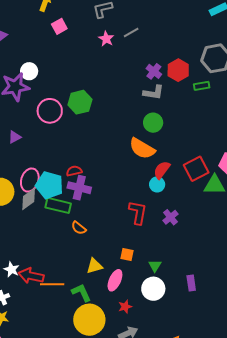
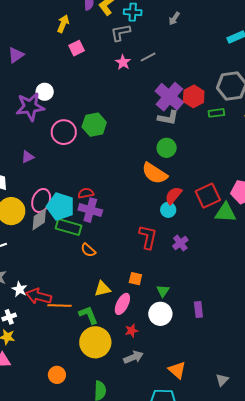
purple cross: (154, 71) -> (169, 97), size x1.8

